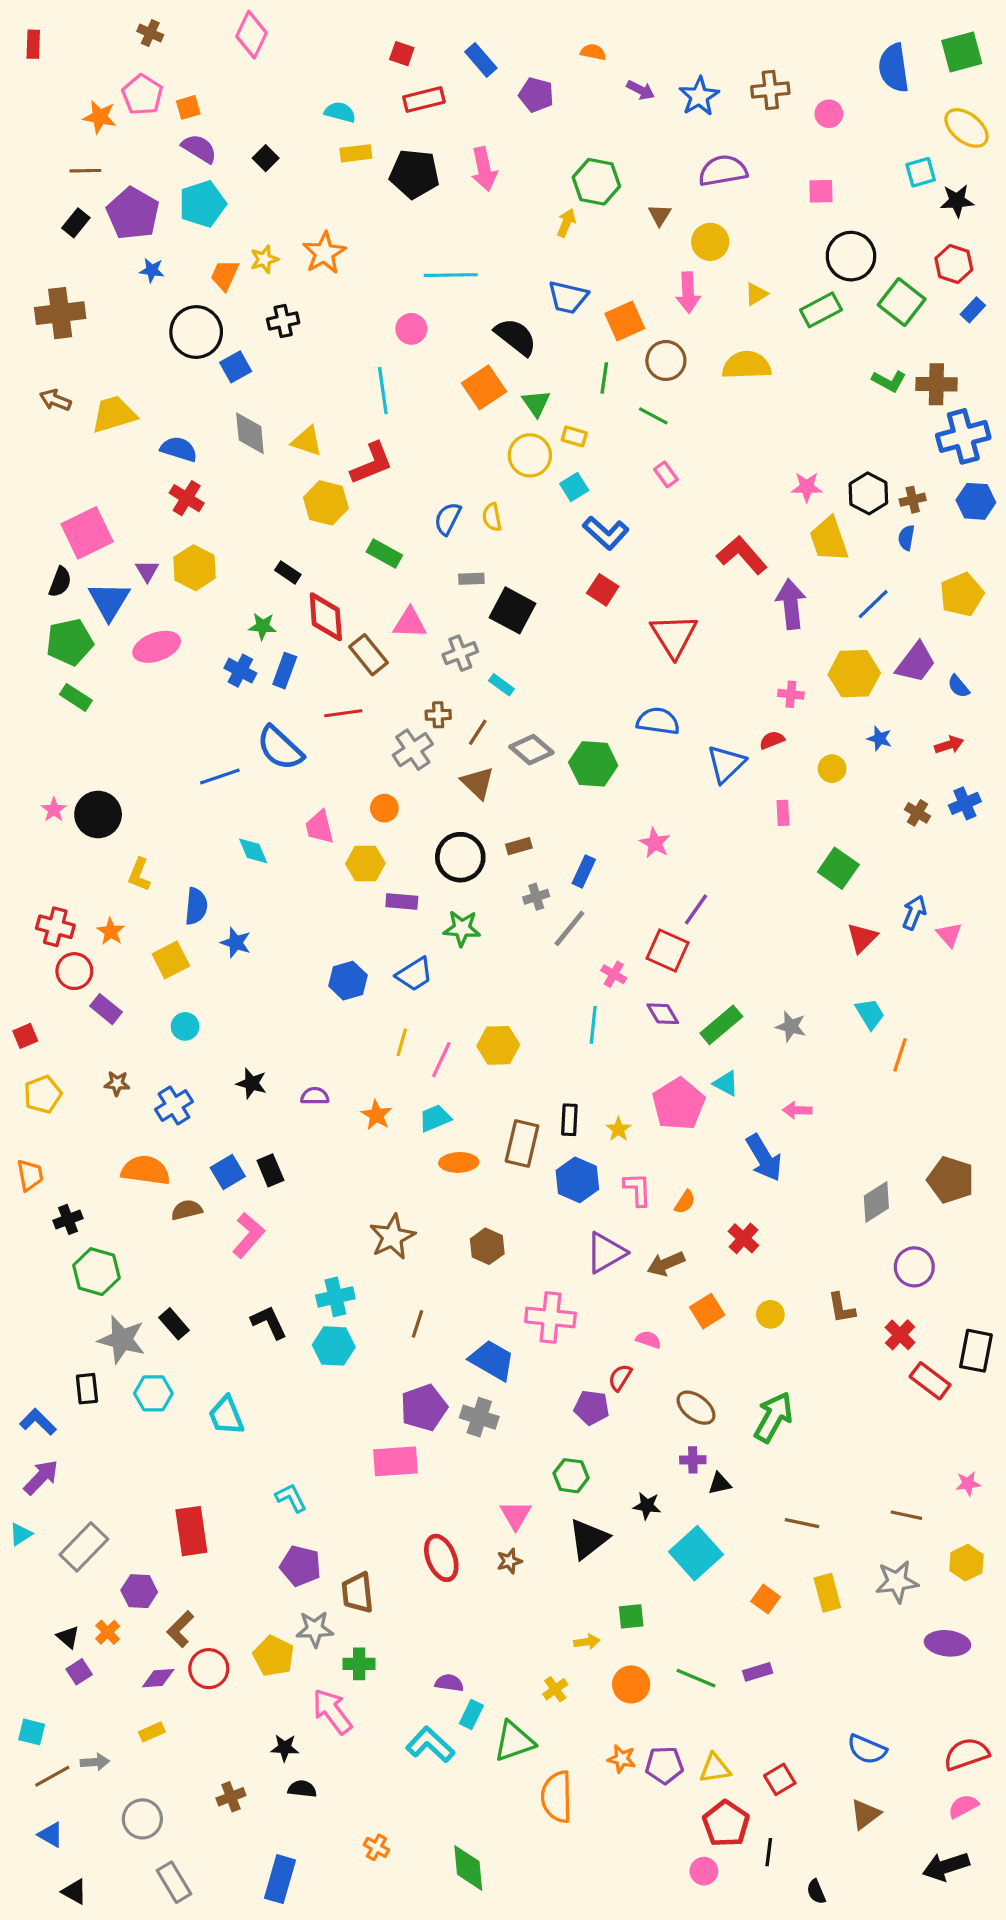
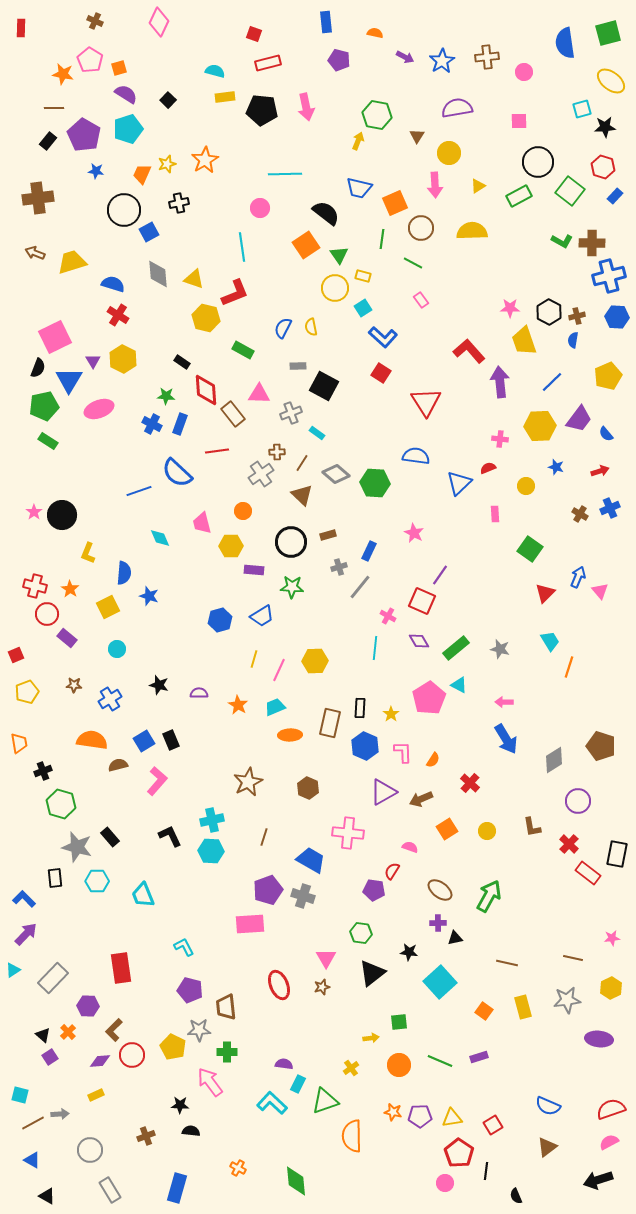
blue rectangle: (481, 60) -> (326, 22), moved, turned 35
blue arrow: (764, 1158) -> (506, 739), moved

